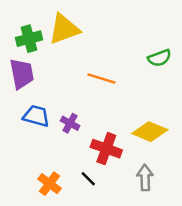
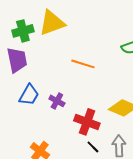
blue trapezoid: (36, 116) -> (29, 95), turned 105
black line: (88, 179) -> (93, 147), moved

